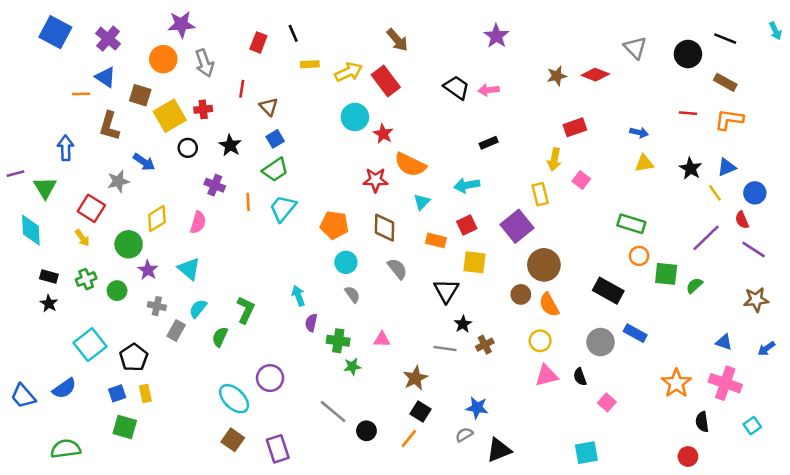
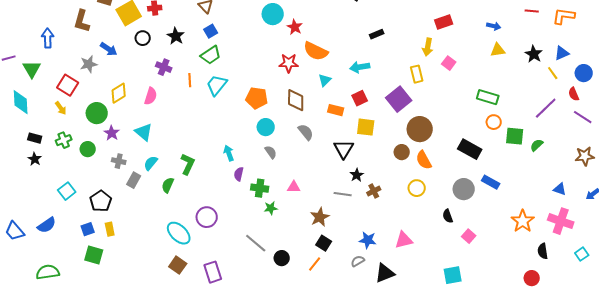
cyan square: (90, 345) -> (67, 191), size x0.7
pink triangle: (547, 375) -> (404, 240), moved

